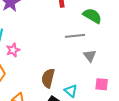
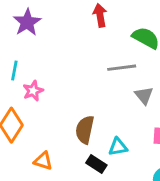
cyan triangle: (71, 91) -> (118, 147), turned -48

